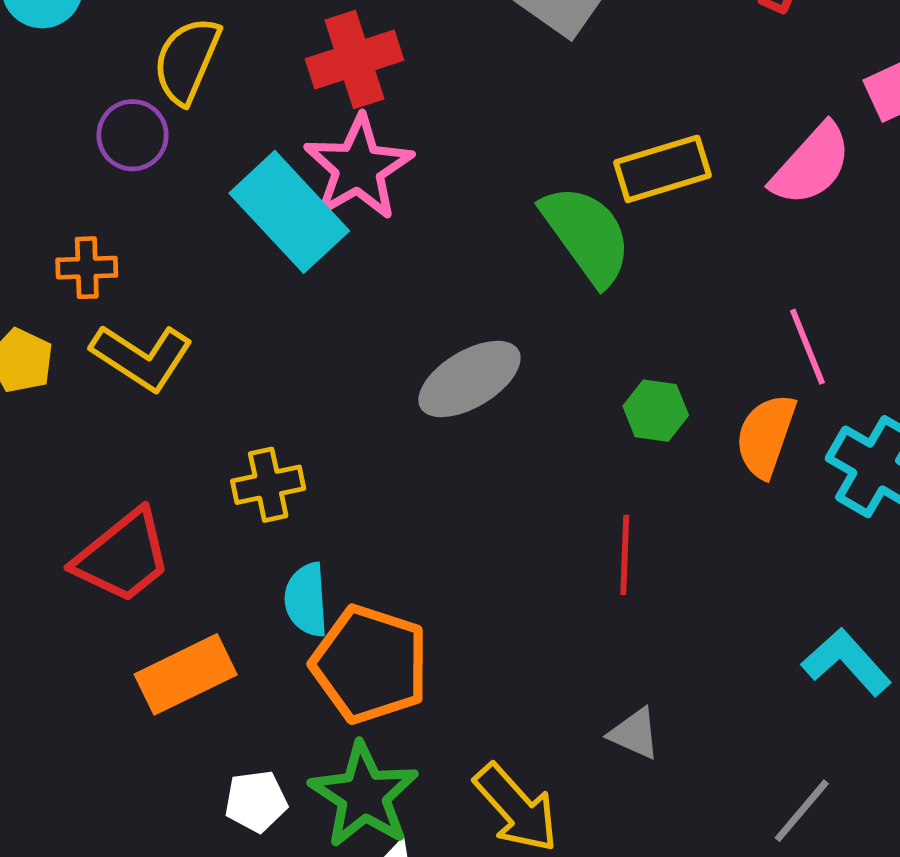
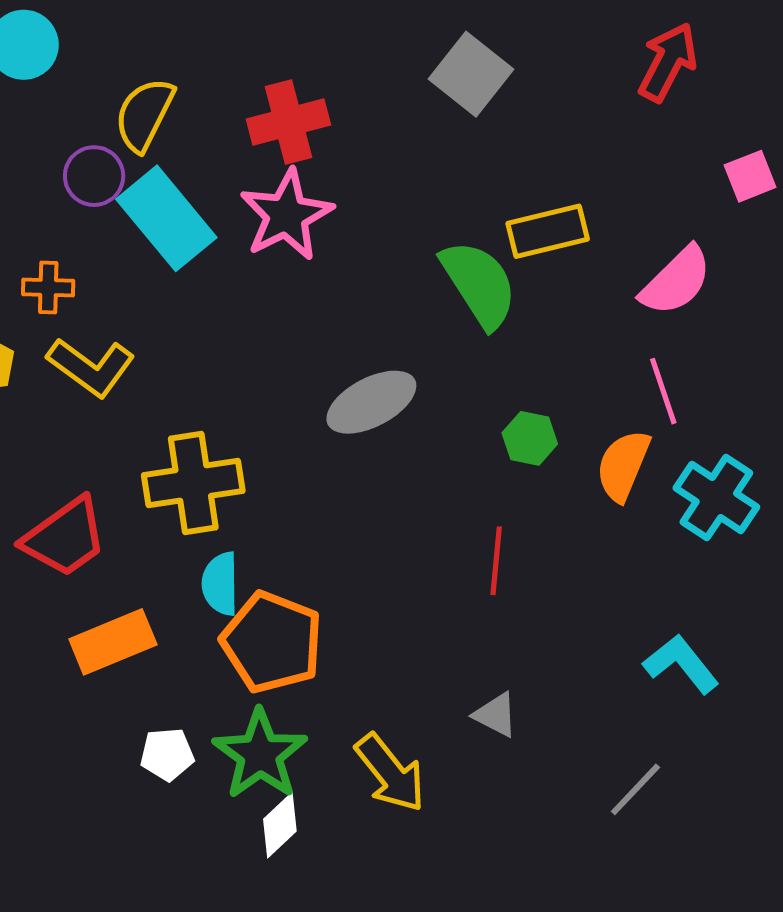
pink semicircle: (811, 165) -> (676, 281), moved
cyan rectangle: (289, 212) -> (166, 218), moved
yellow cross: (268, 485) -> (193, 483), size x1.6

